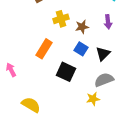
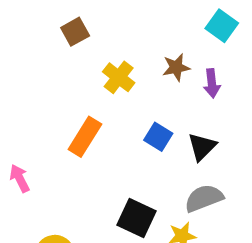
yellow cross: (61, 19) -> (119, 77), turned -35
brown star: (82, 27) -> (176, 67), moved
black square: (66, 72) -> (137, 218), moved

